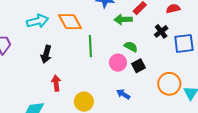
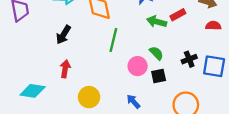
black cross: (161, 31) -> (189, 59), moved

